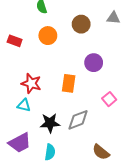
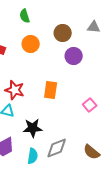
purple circle: (94, 63) -> (74, 56), moved
gray diamond: (78, 120) -> (57, 148), moved
brown semicircle: (101, 152) -> (92, 152), moved

